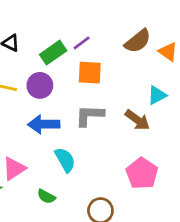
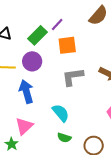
blue arrow: (44, 124) -> (26, 92), moved, turned 85
green semicircle: (46, 196) -> (64, 138), moved

